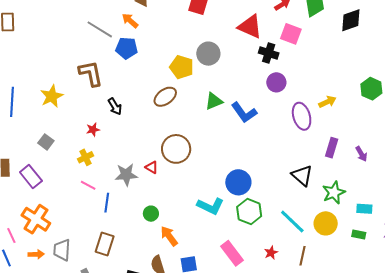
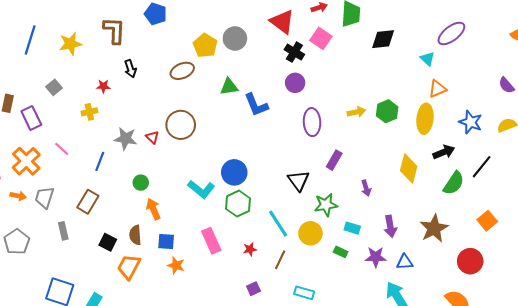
yellow arrow: (327, 102) -> (356, 112), moved
purple arrow: (361, 154) -> (366, 188), moved
pink line: (88, 185) -> (62, 149), moved

